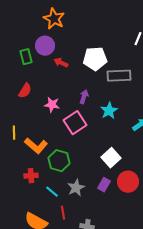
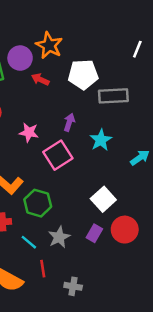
orange star: (54, 19) -> (49, 45), moved

